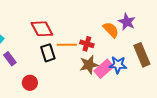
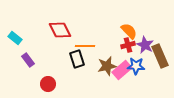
purple star: (127, 22) -> (145, 45), moved
red cross: (87, 44) -> (128, 45), moved, turned -32
black rectangle: (48, 53) -> (77, 59), moved

